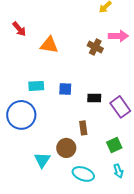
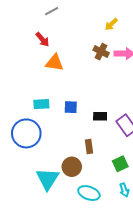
red arrow: (19, 29) -> (42, 39), moved
brown cross: (95, 47) -> (101, 52), moved
cyan triangle: (42, 160) -> (48, 179), size x1.4

